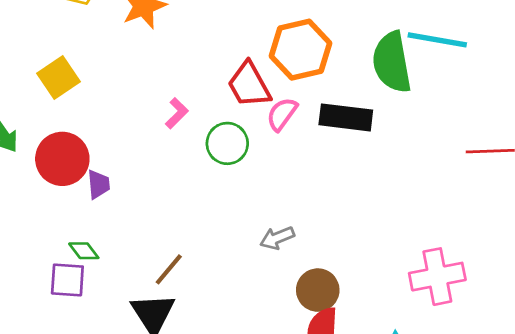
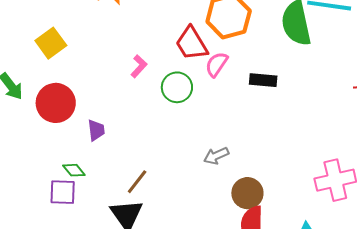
black rectangle: (346, 117) -> (263, 80), moved, size x0.7
purple trapezoid: (98, 184) -> (96, 130), moved

